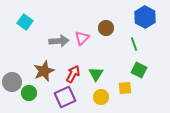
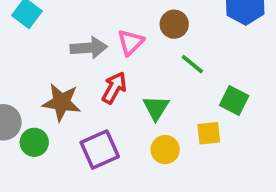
green line: (134, 44) -> (192, 64), moved, turned -32
brown star: (44, 71) -> (62, 102), turned 30
red arrow: (73, 74) -> (114, 88), moved

